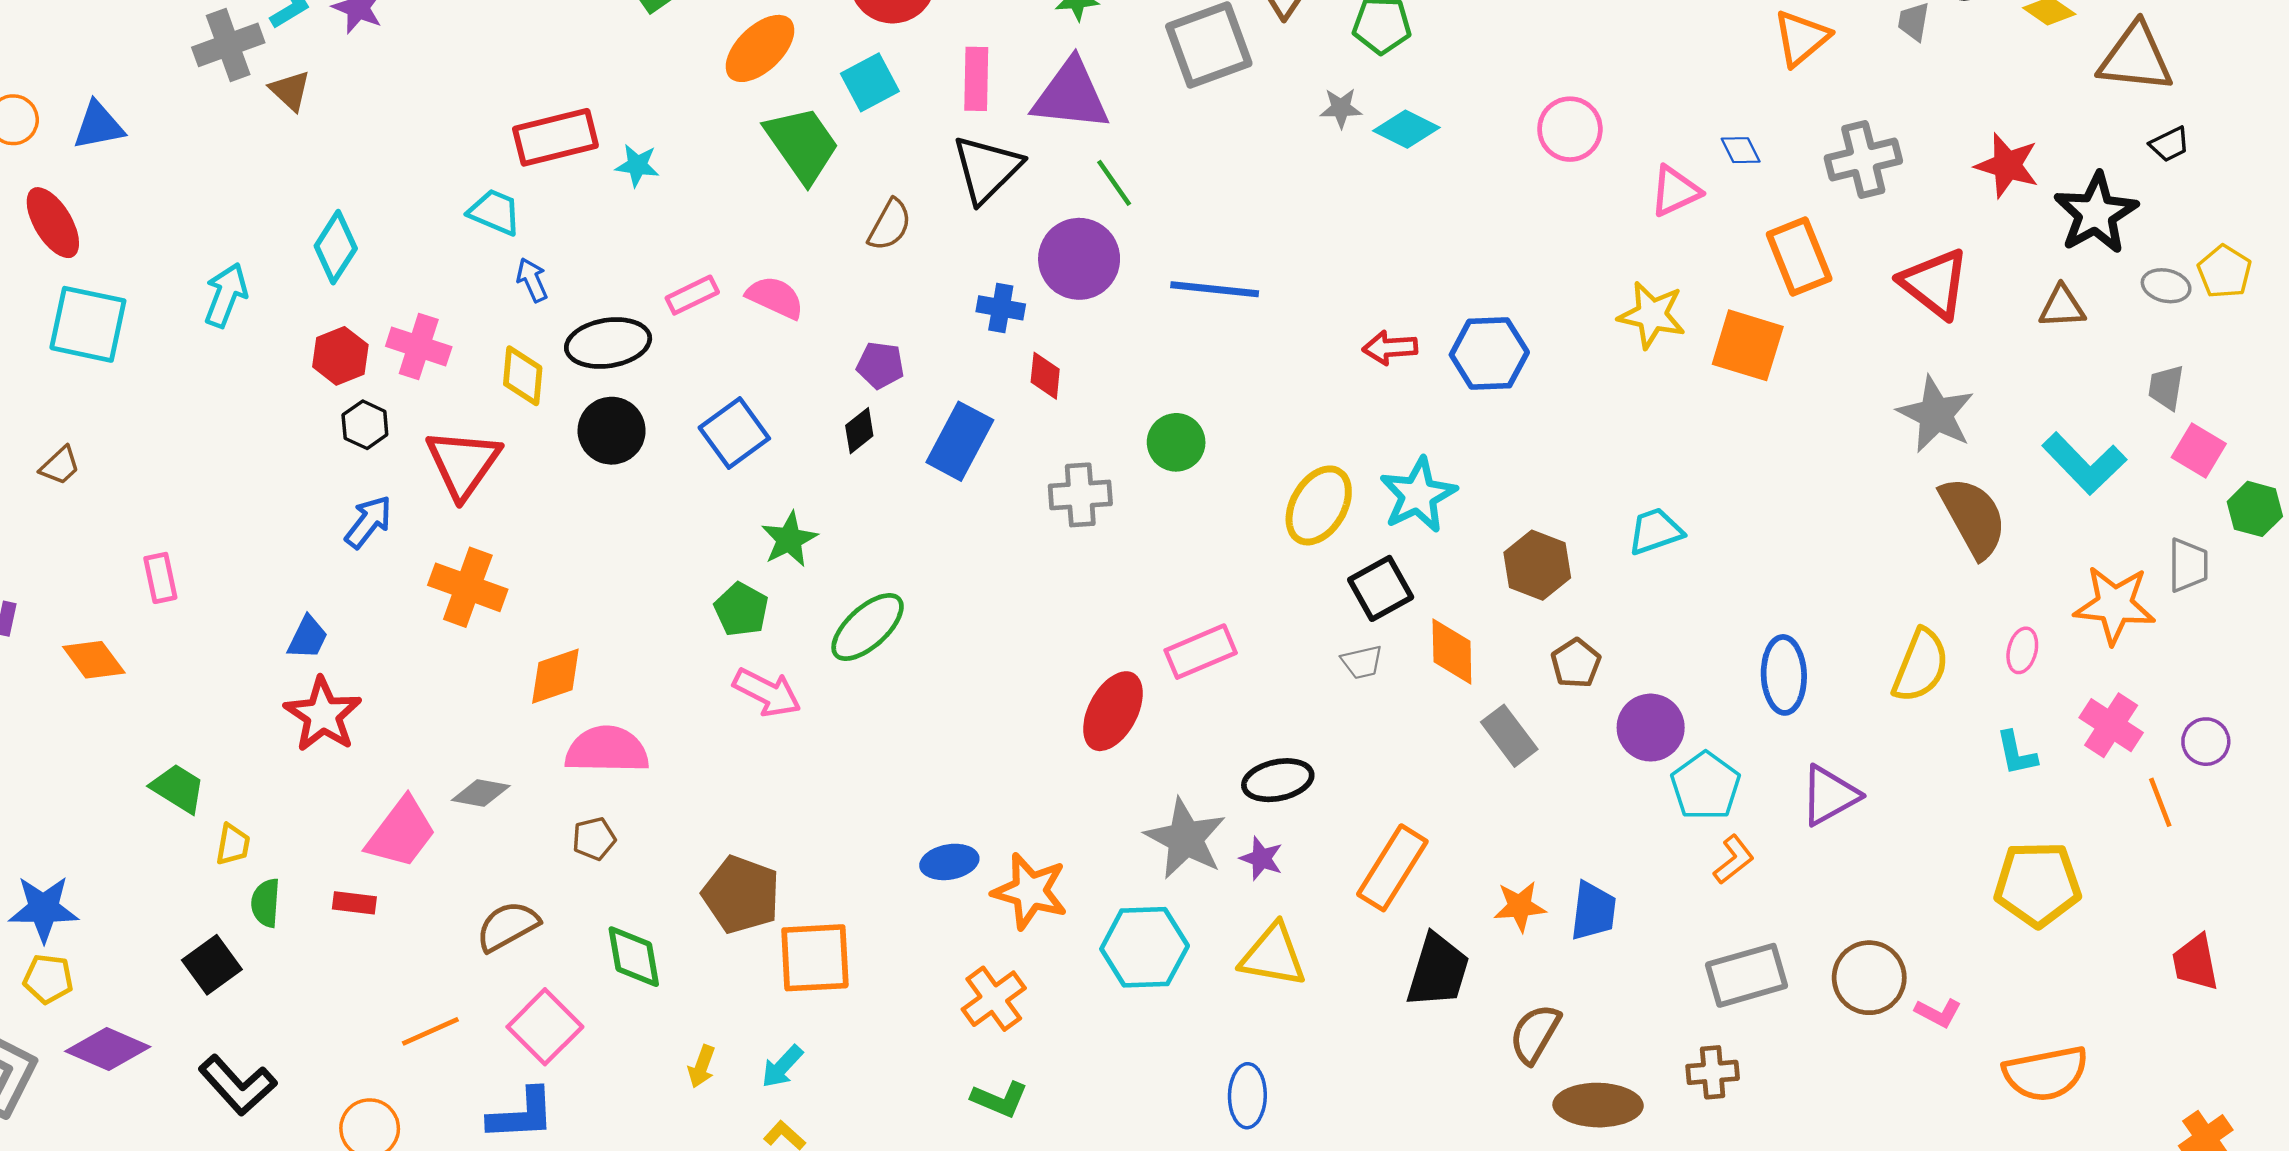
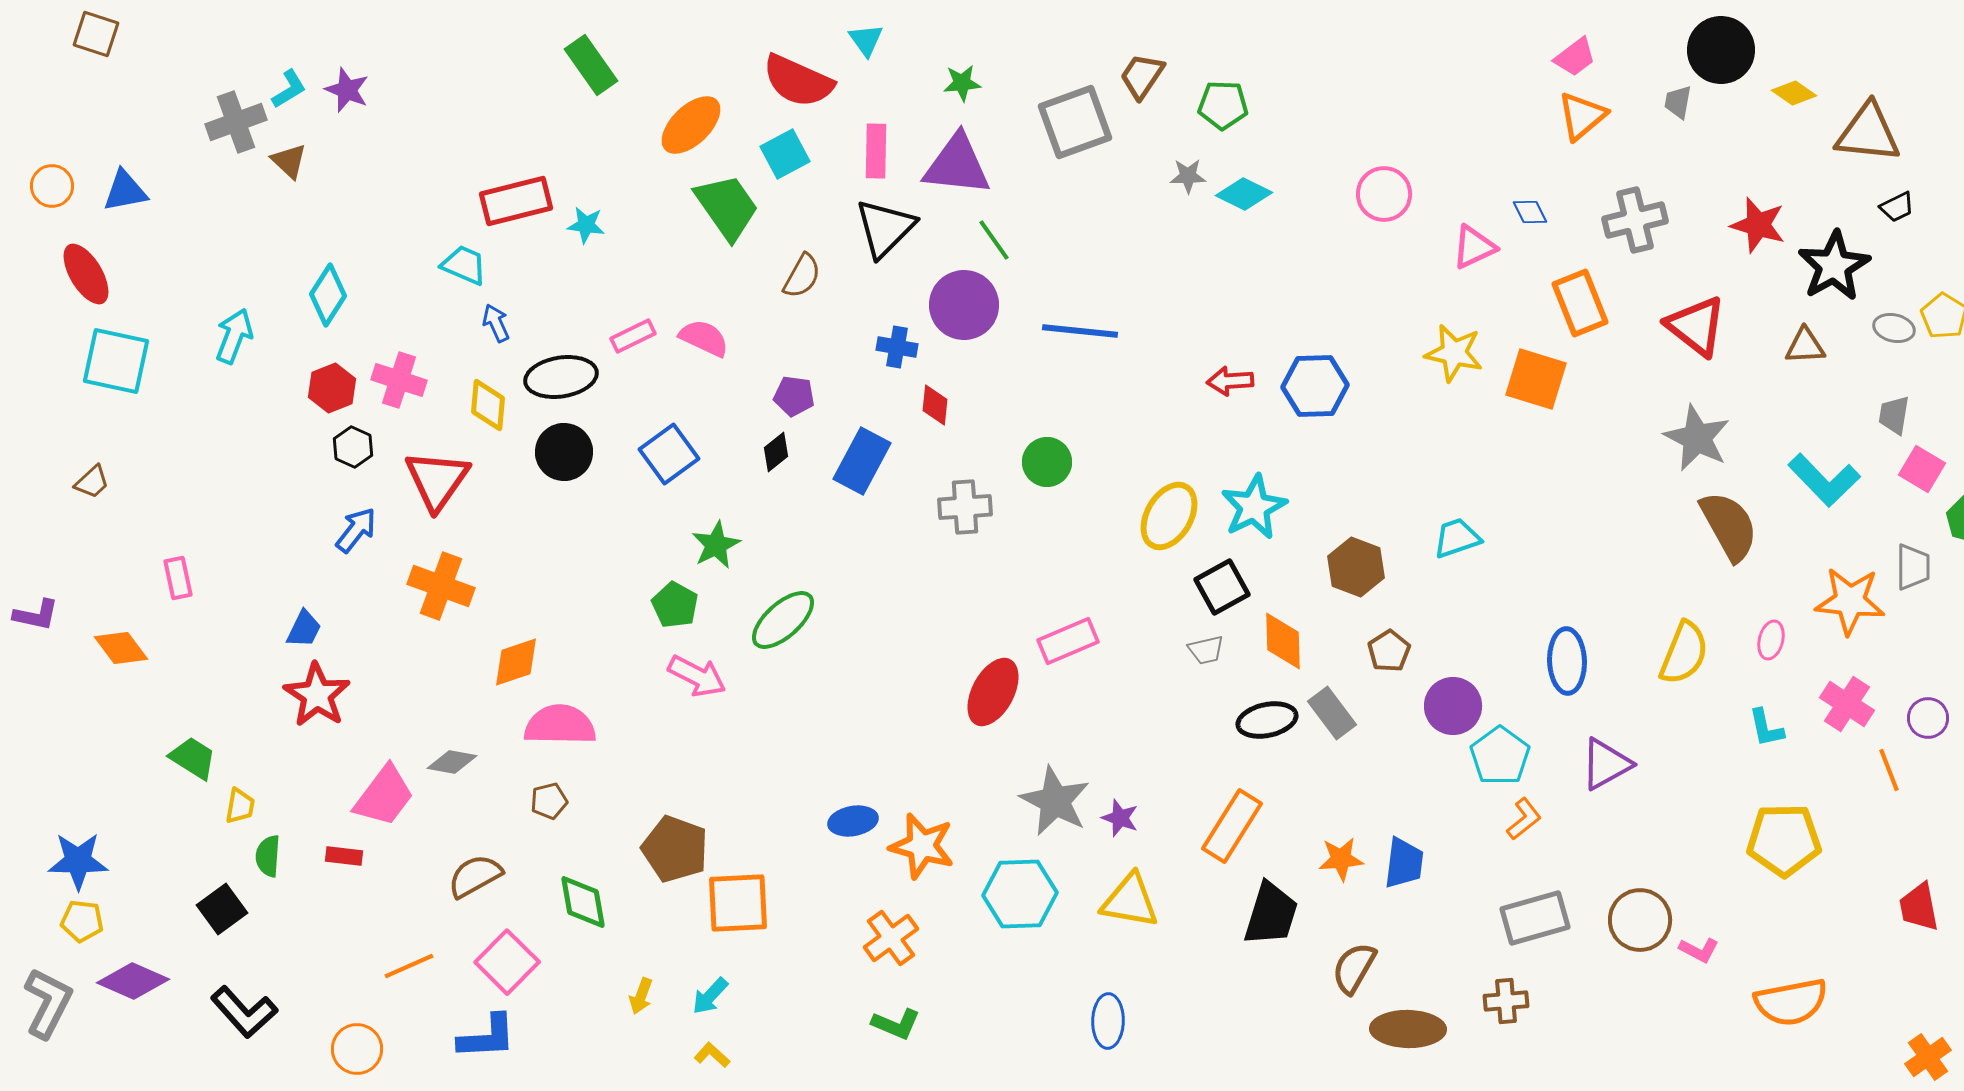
black ellipse: (1278, 780) -> (1267, 720), moved

